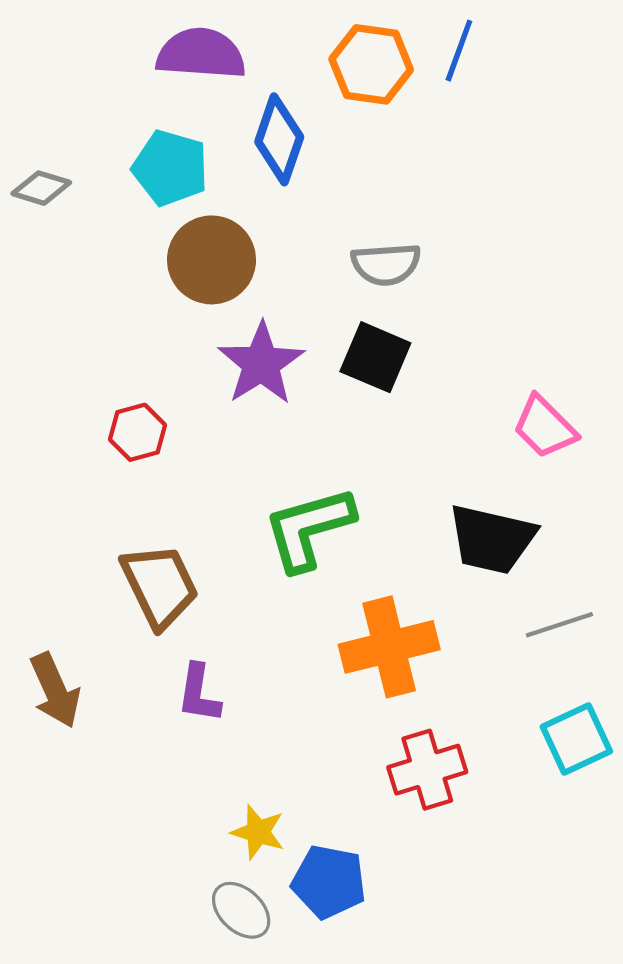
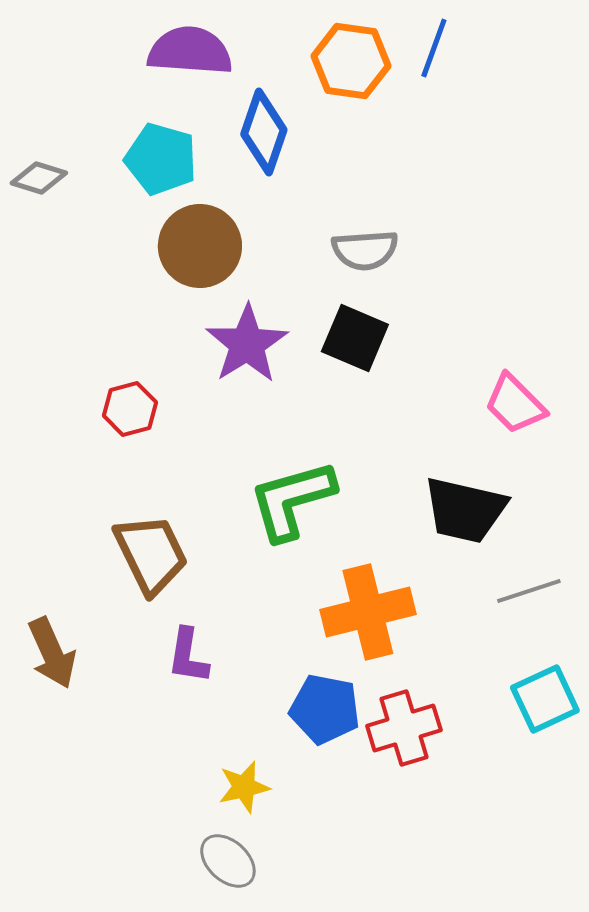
yellow star: (258, 832) -> (244, 787), turned -30
blue pentagon: (329, 882) -> (325, 709), moved

